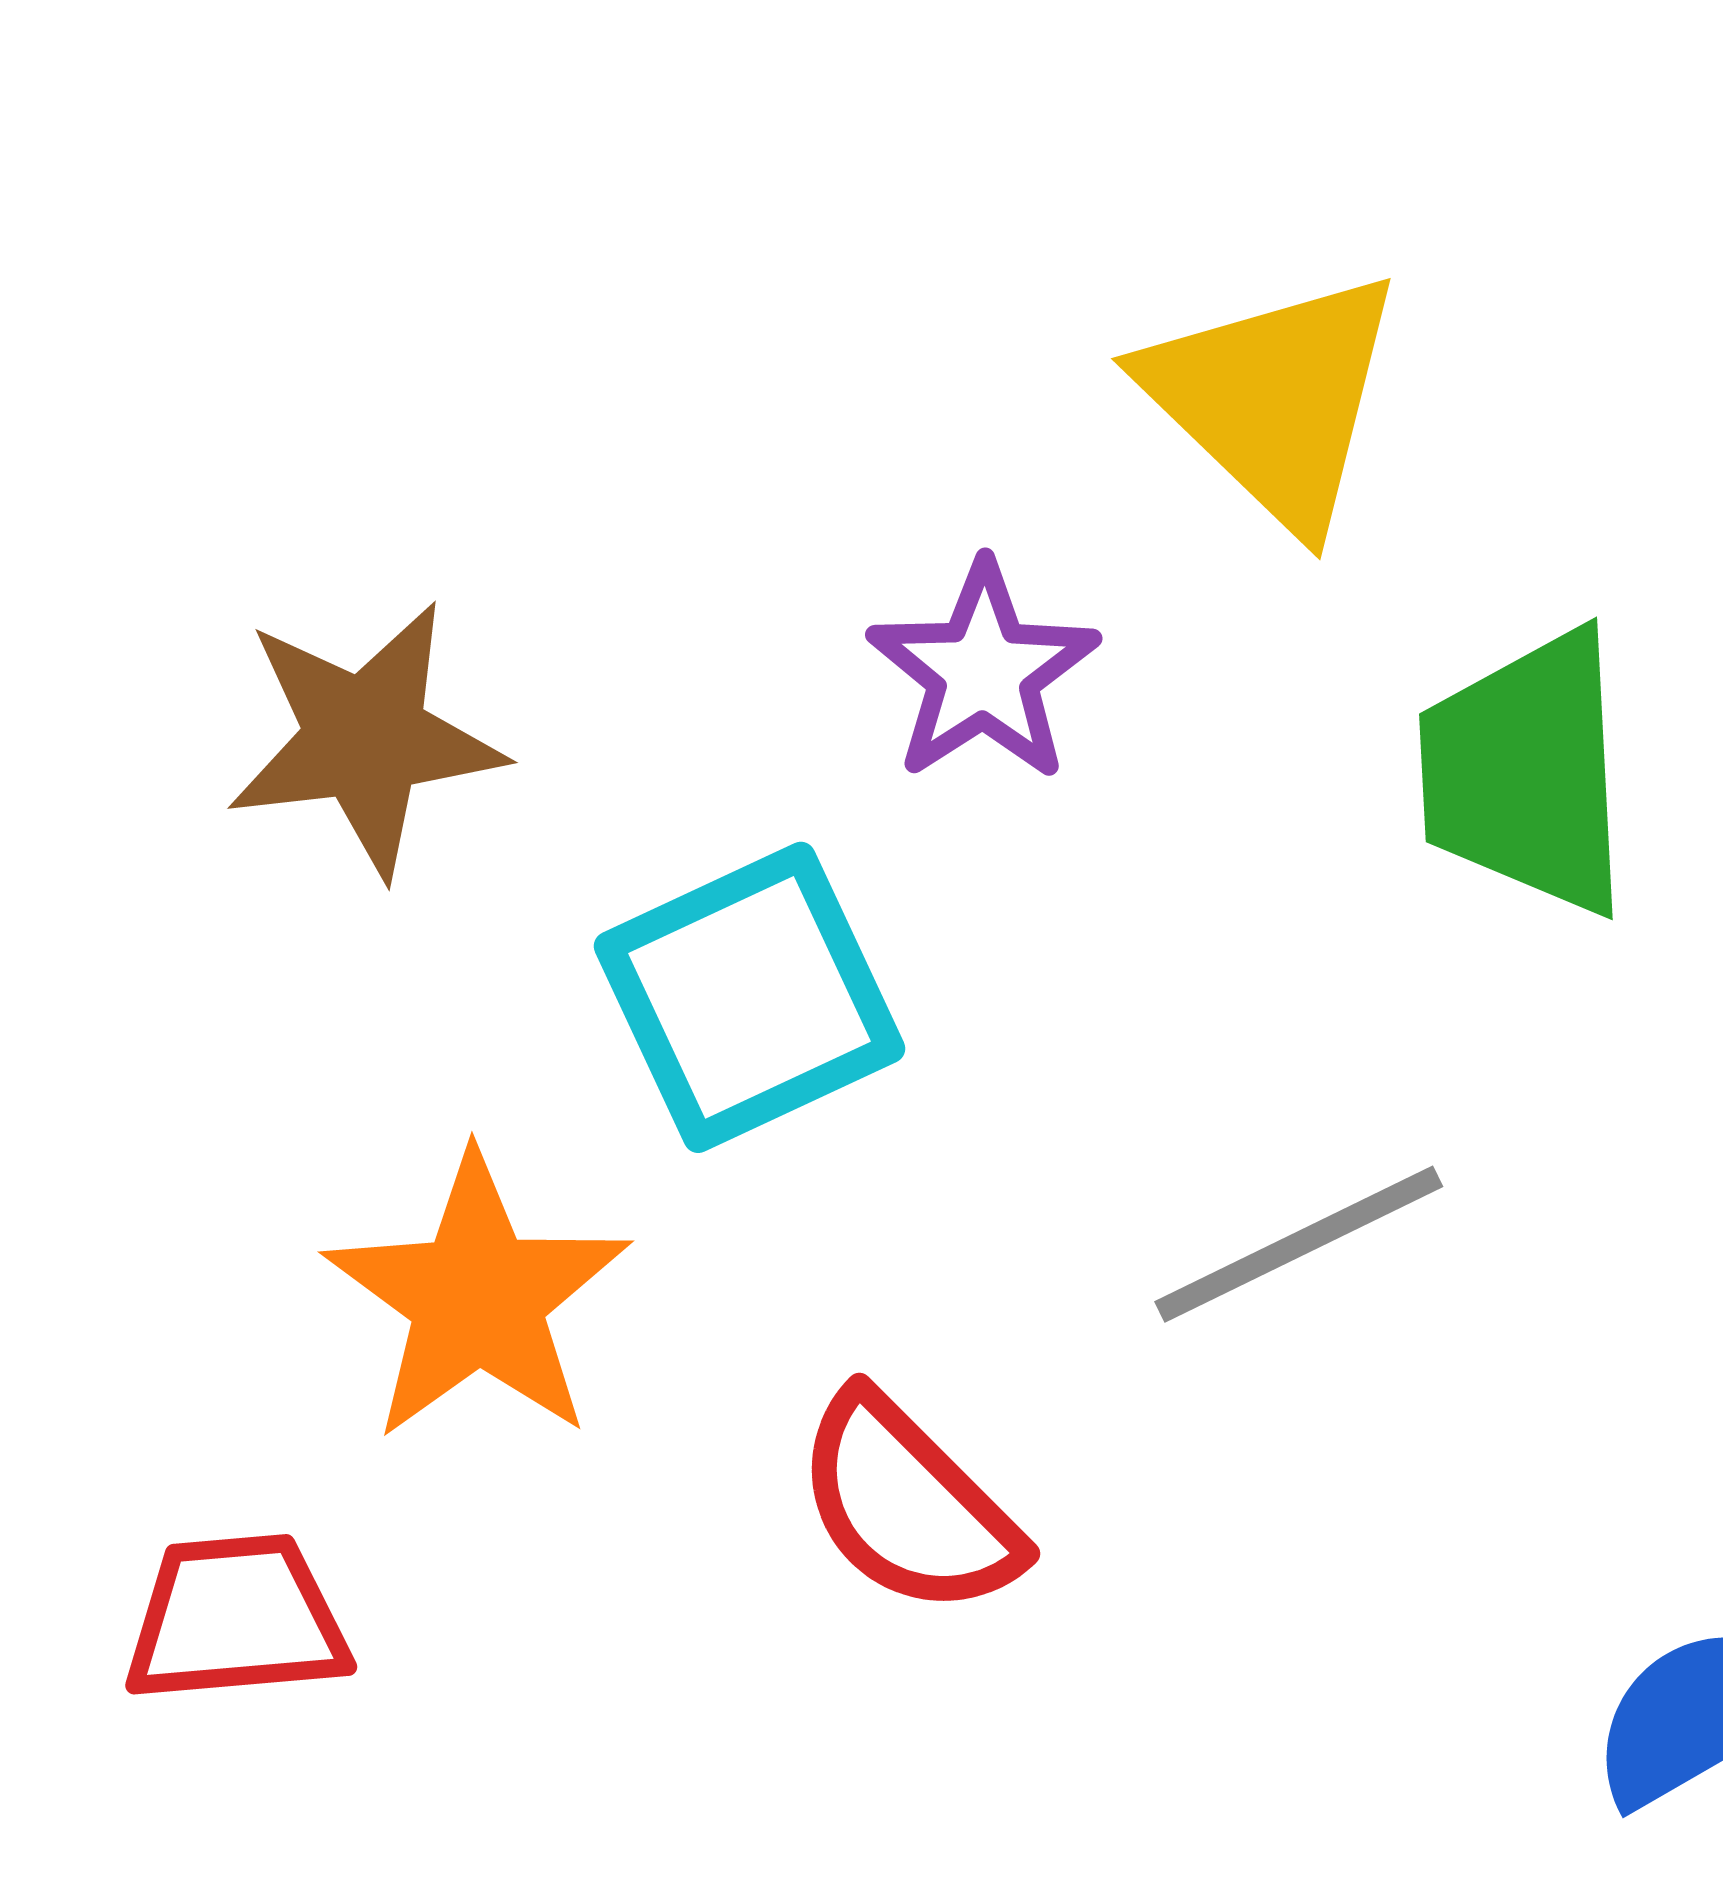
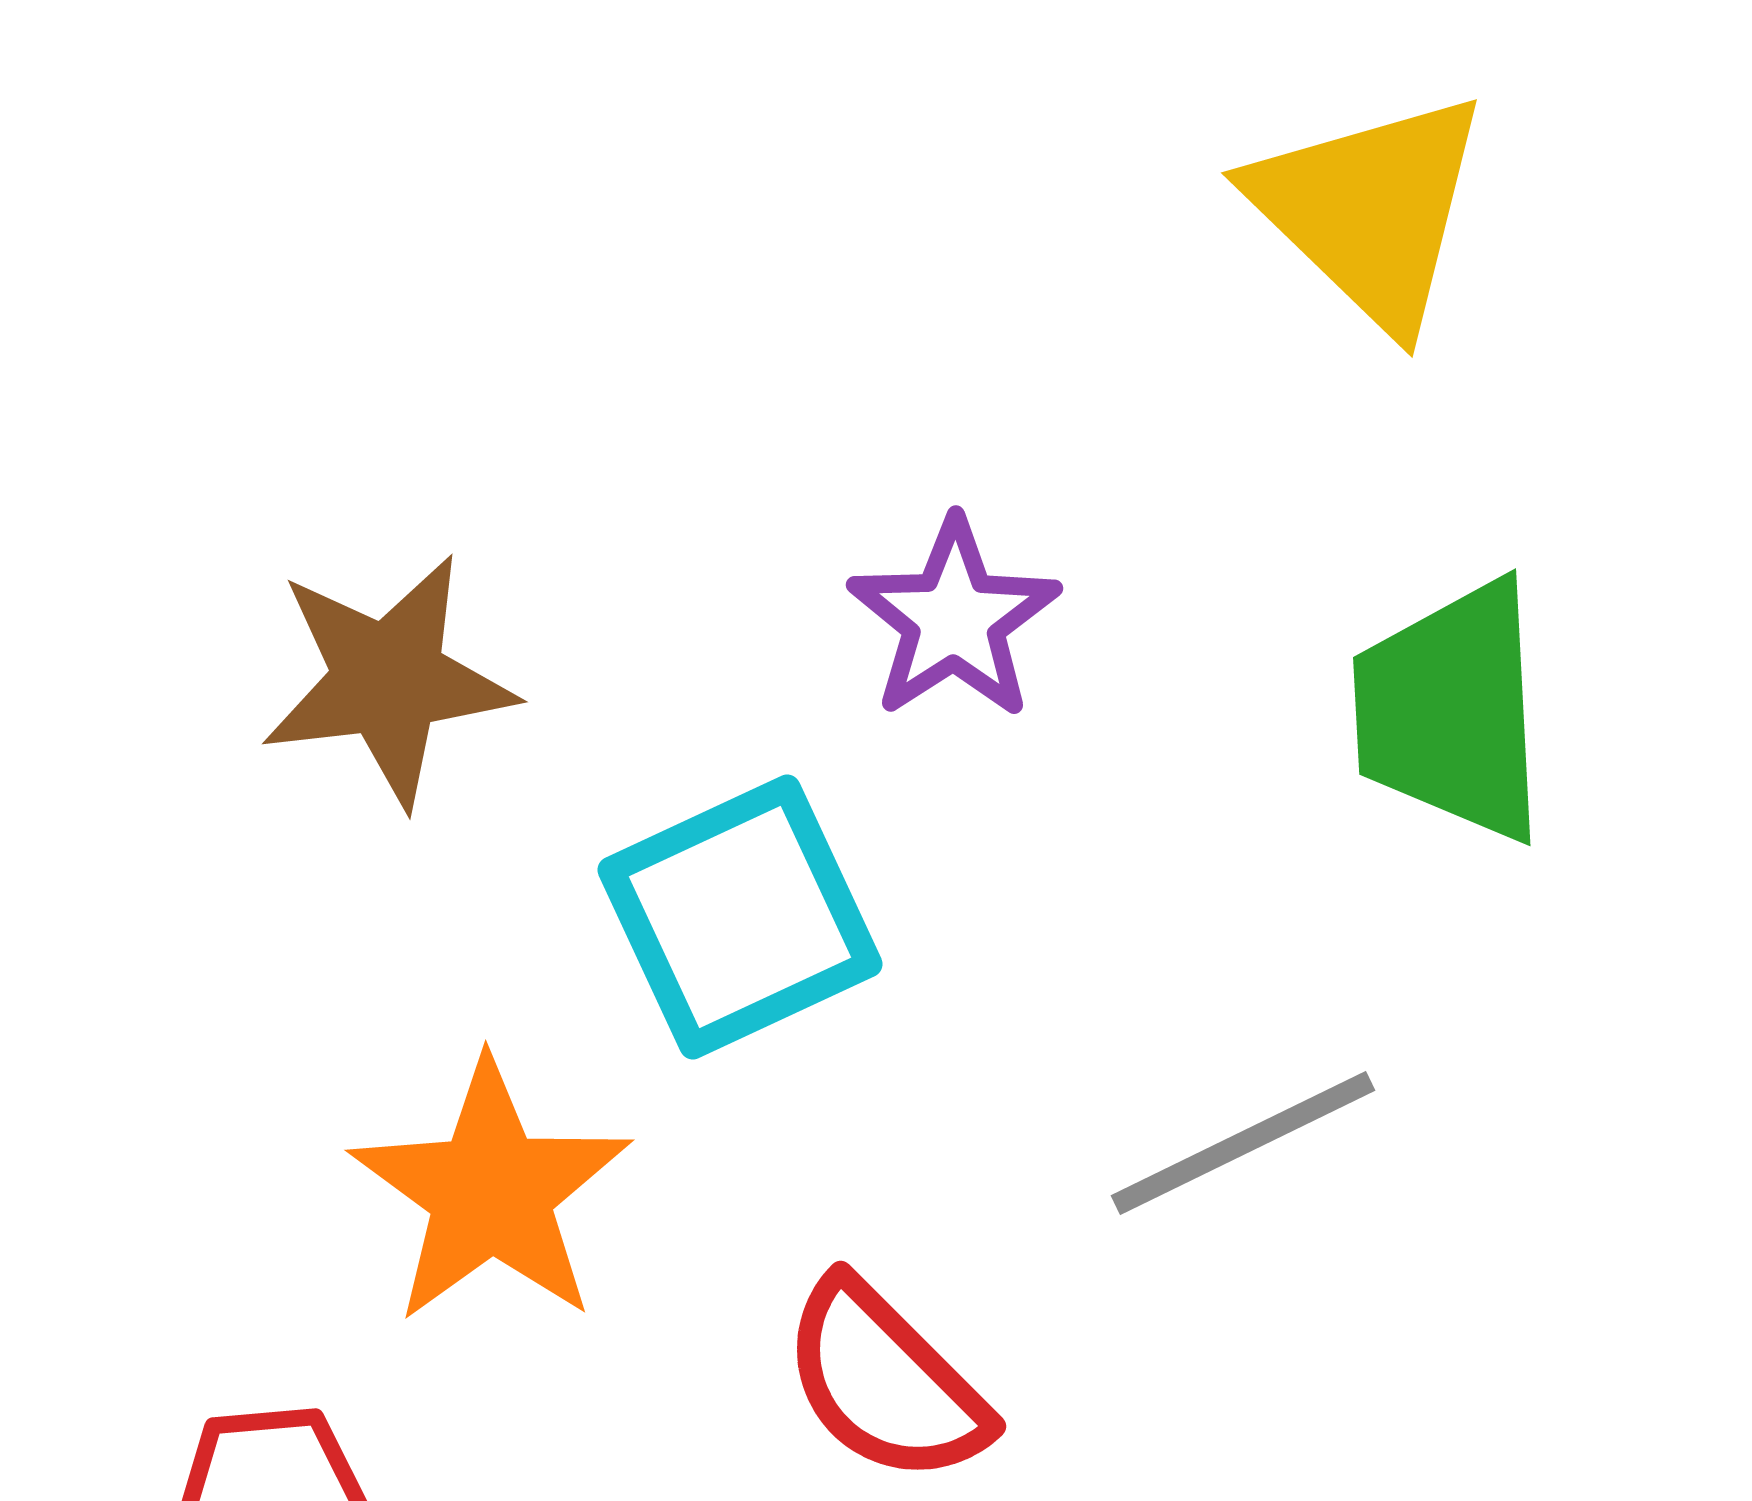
yellow triangle: (1274, 399) -> (1370, 210), moved

